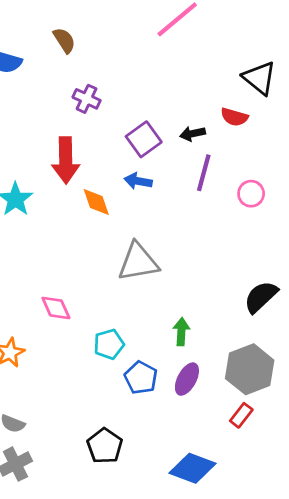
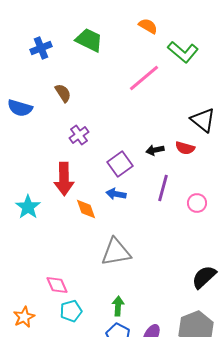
purple cross: (87, 99) -> (79, 135), turned 30
black arrow: (193, 134) -> (155, 150), moved
green arrow: (181, 332) -> (118, 306), moved
cyan pentagon: (109, 344) -> (71, 311), moved

